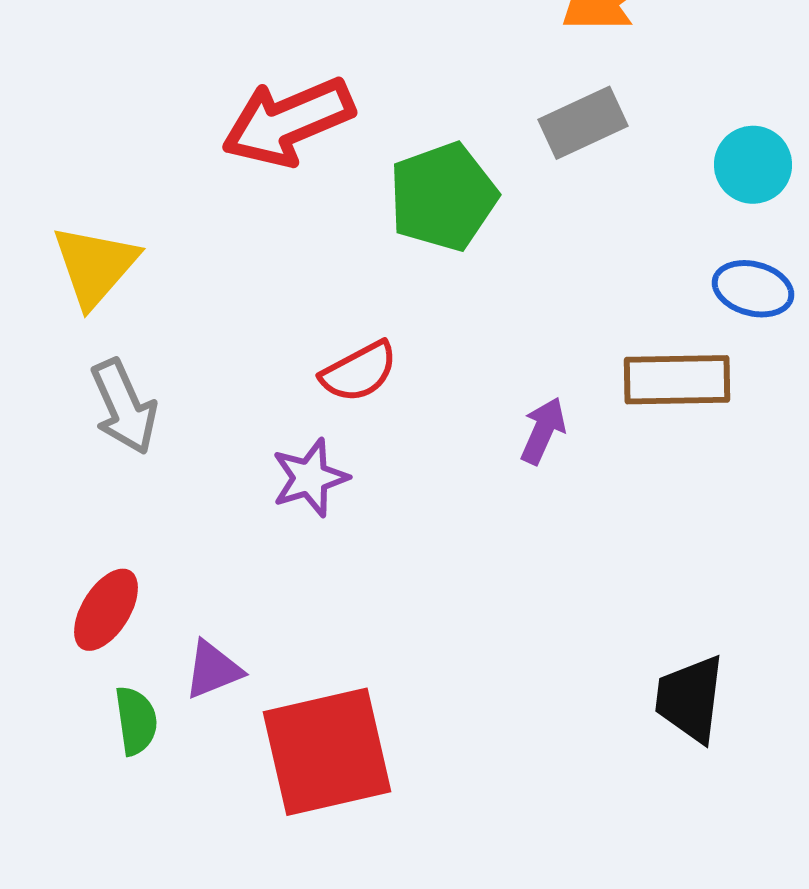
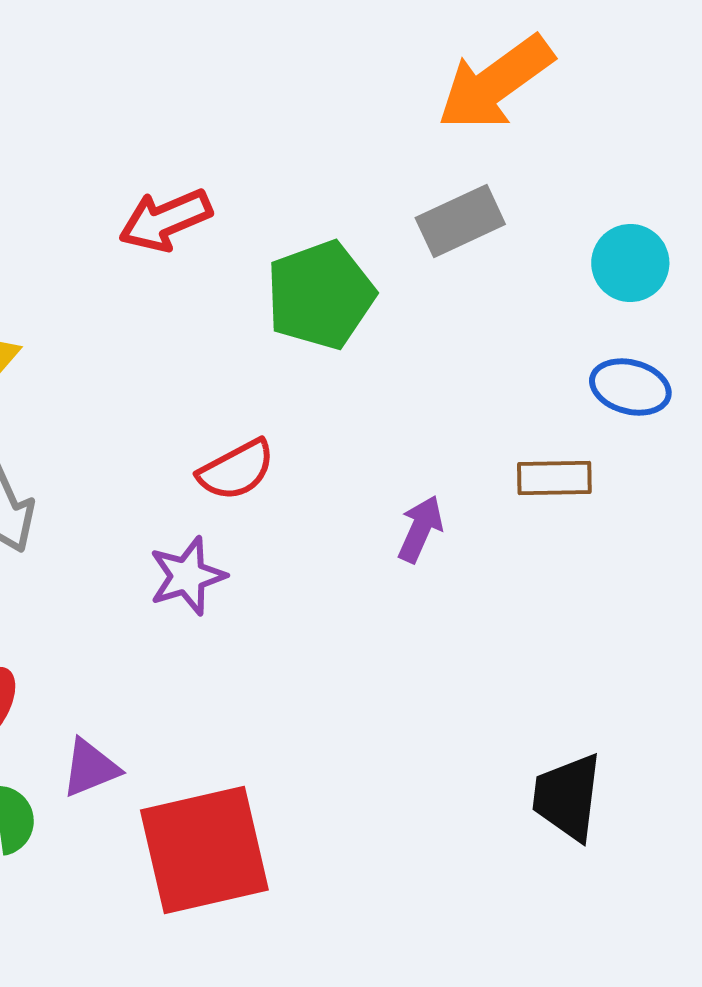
red arrow: (288, 122) -> (165, 220), size x0.7
brown rectangle: (677, 380) -> (554, 478), size x0.7

